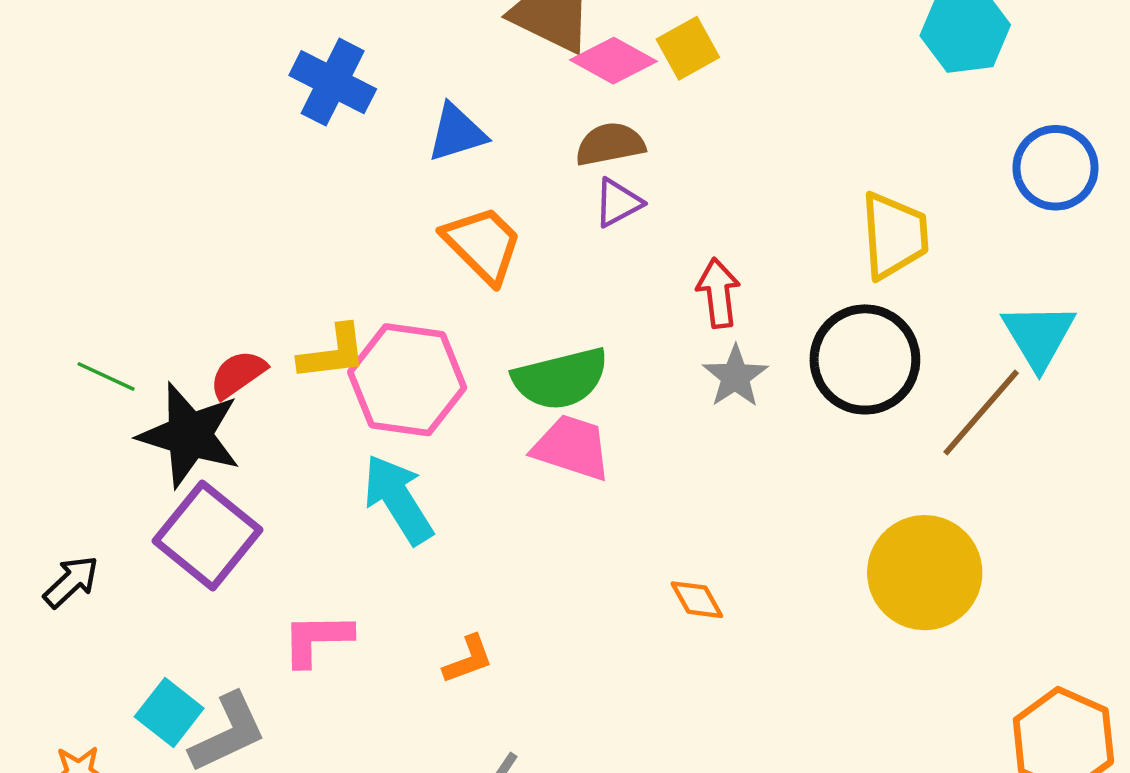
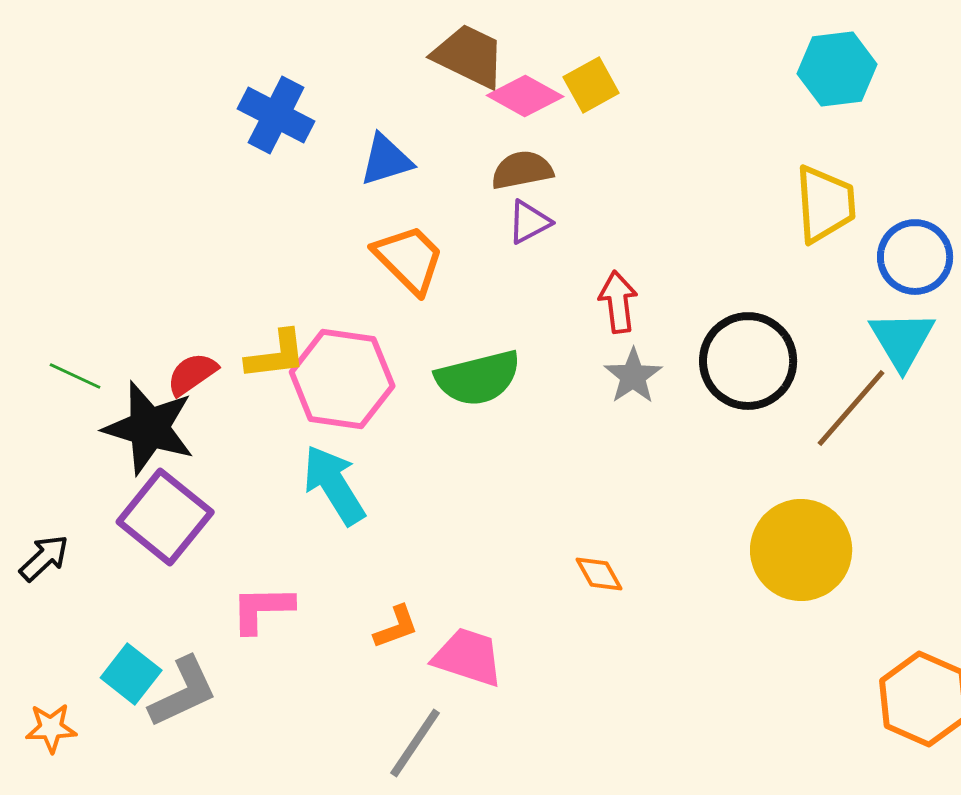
blue circle: (1056, 168) -> (915, 257), moved
yellow trapezoid: (894, 235) -> (825, 204), moved
pink trapezoid: (572, 447) -> (468, 657), moved

